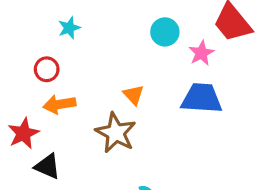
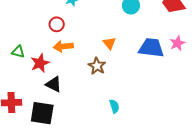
pink star: (201, 53) -> (177, 43), moved
brown star: (116, 133) -> (97, 66), size x0.7

